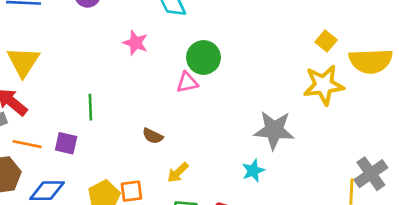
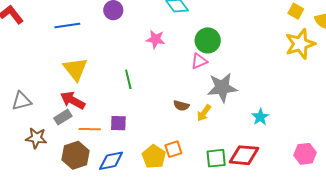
green line: (90, 107) -> (128, 79), moved
gray star: (274, 130) -> (222, 88), moved
yellow arrow: (178, 172) -> (204, 113), moved

